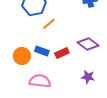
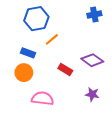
blue rectangle: (42, 51) -> (28, 53), moved
red rectangle: (62, 53) -> (65, 69), turned 56

